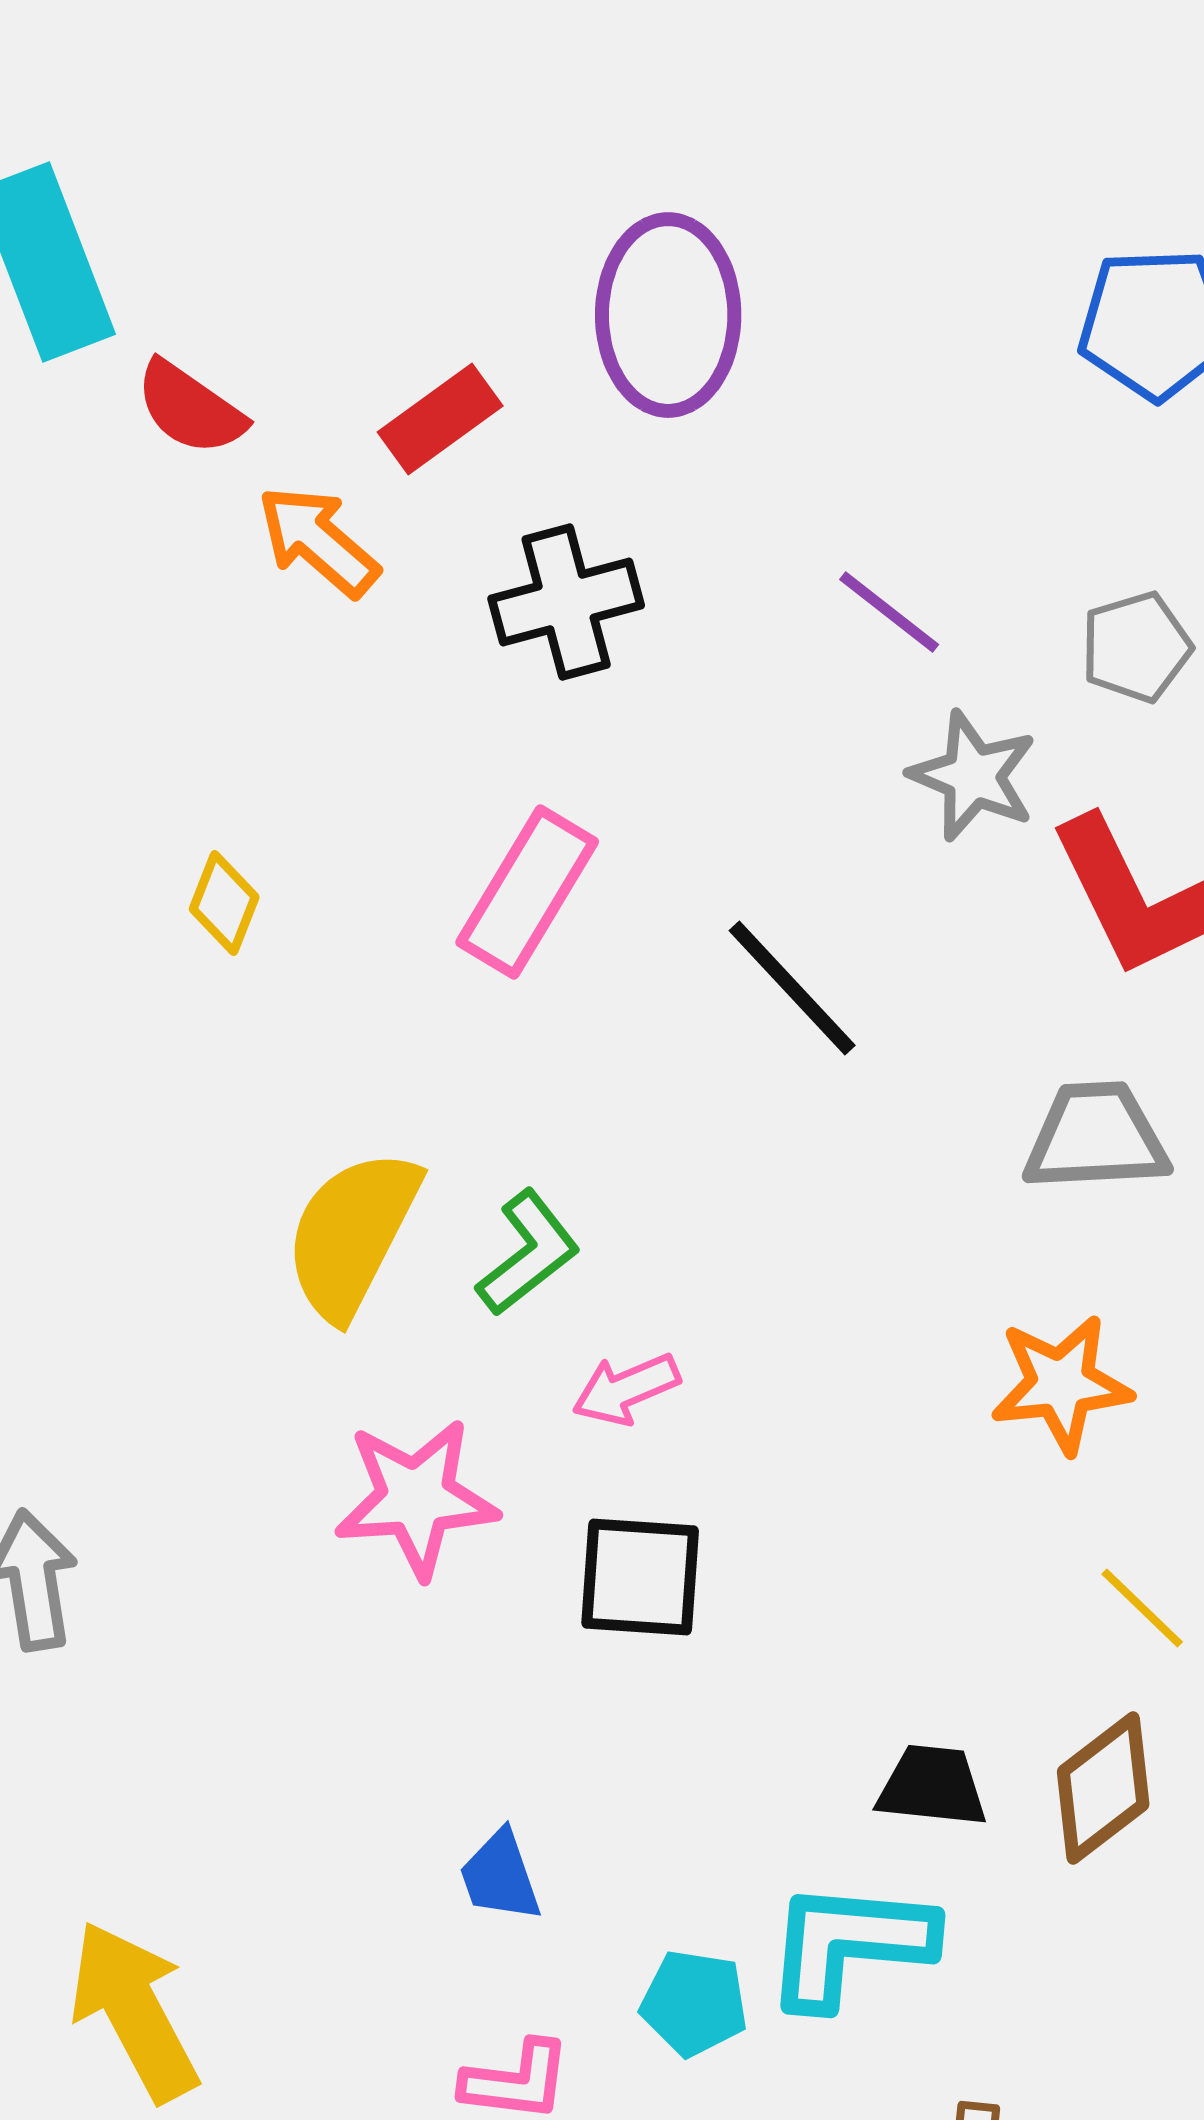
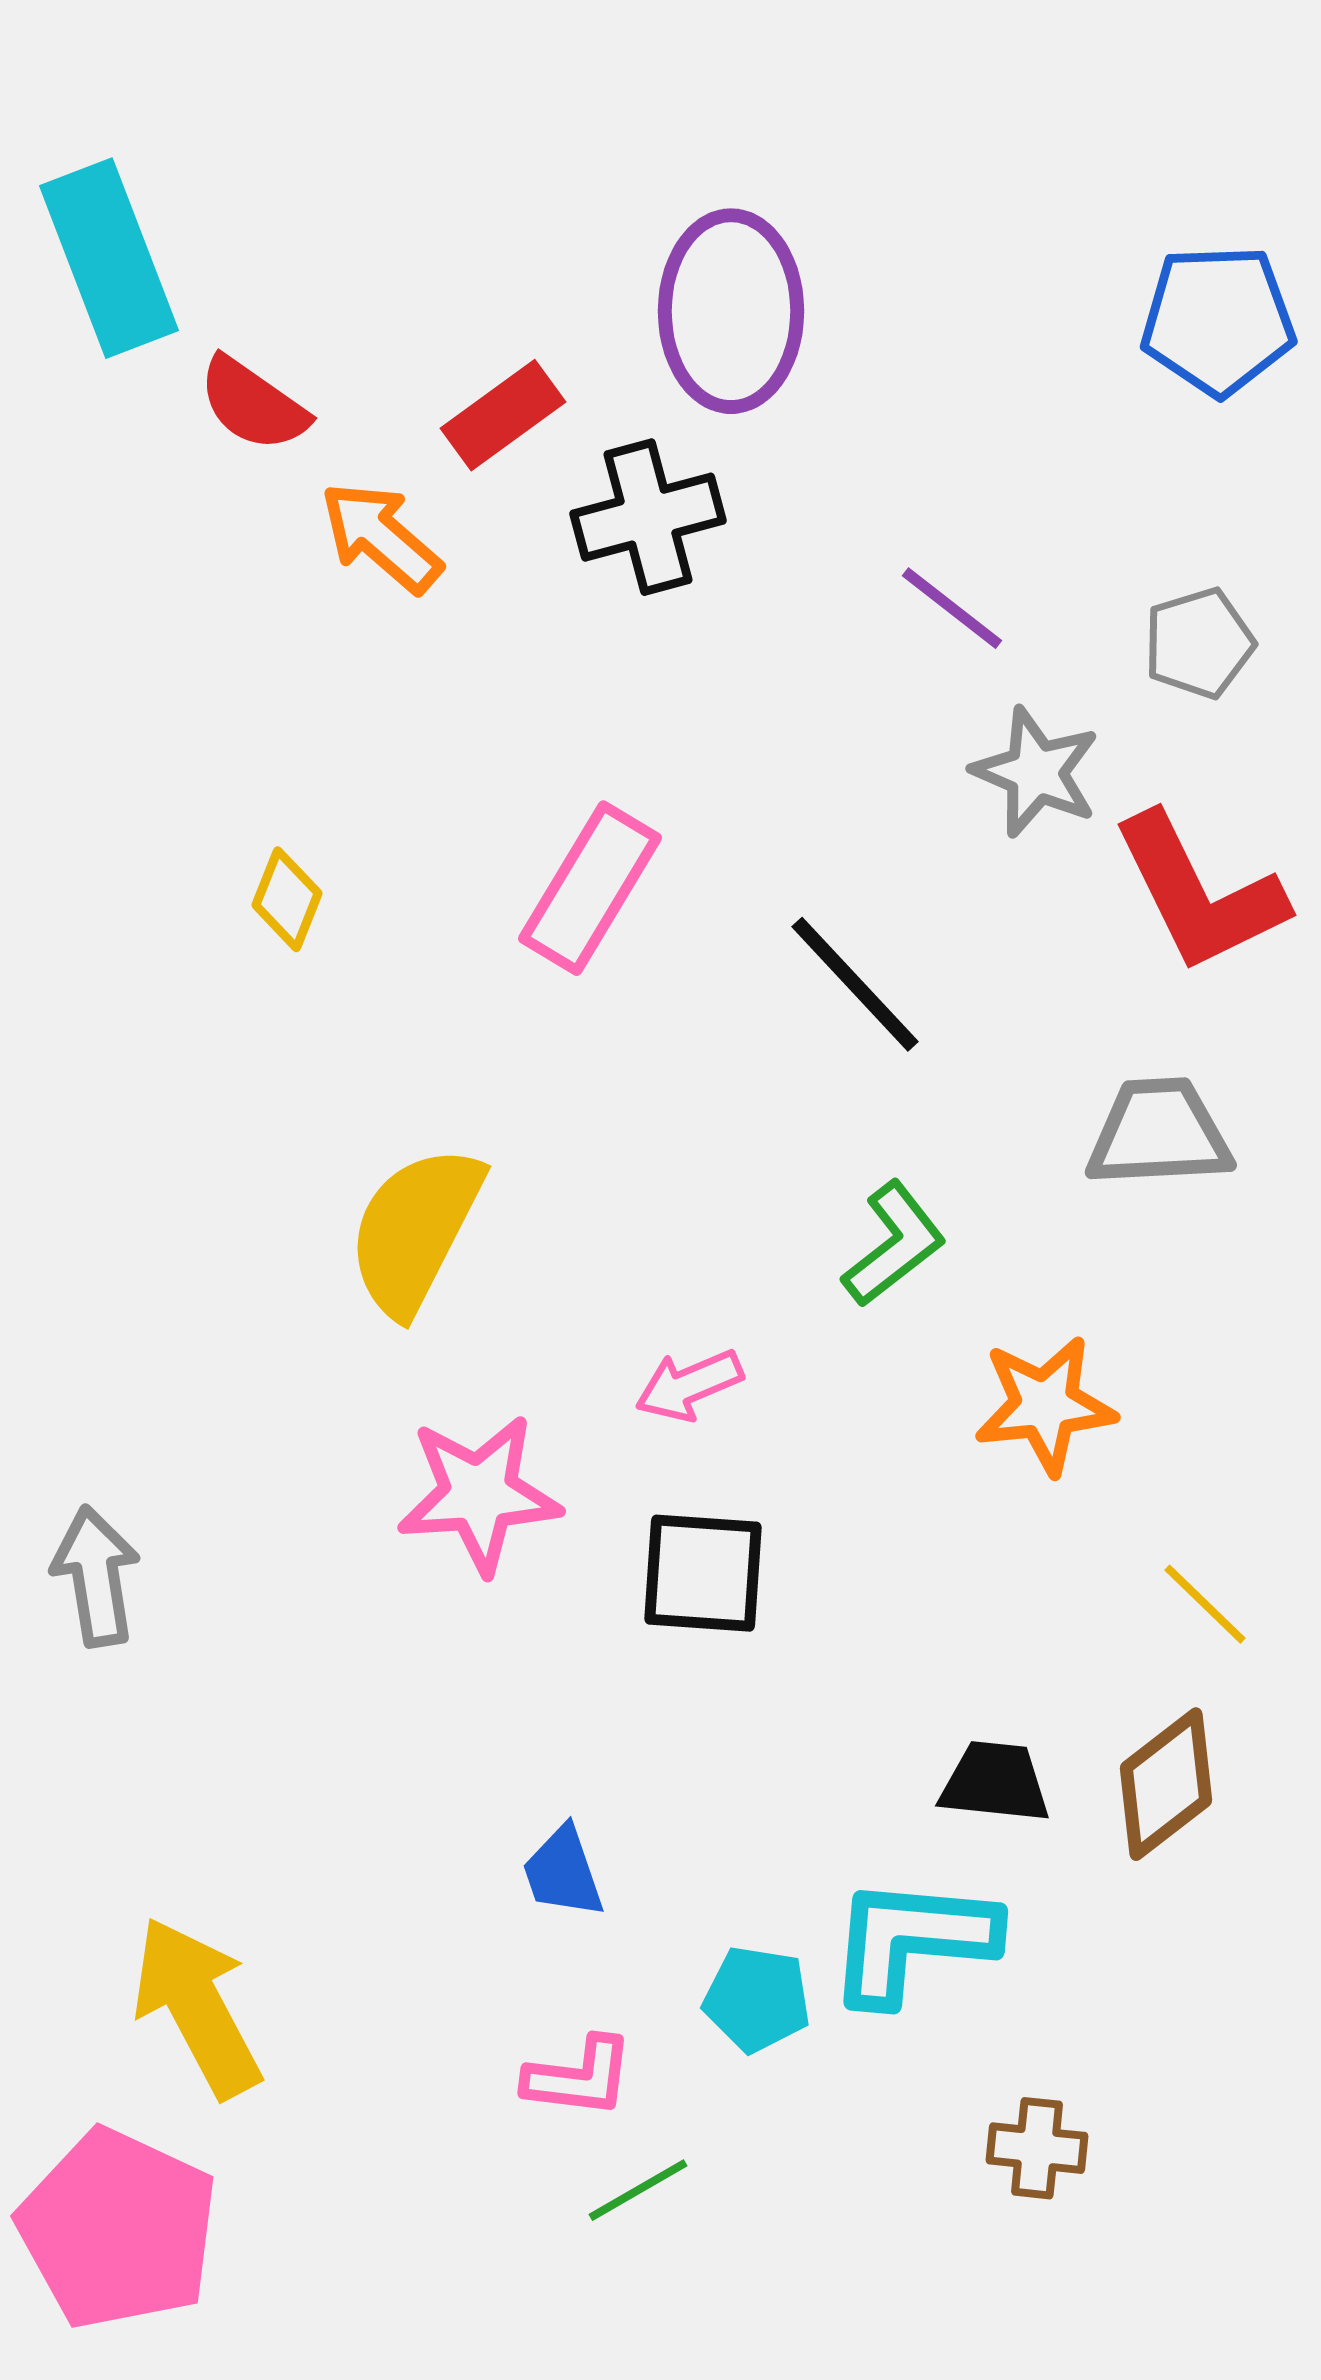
black cross: (566, 602) -> (648, 517), moved
green L-shape: (528, 1253) -> (894, 1244), moved
orange star: (1061, 1384) -> (1045, 1405), moved

